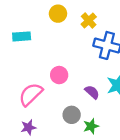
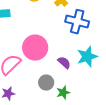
pink circle: (59, 75) -> (35, 48), size x1.6

